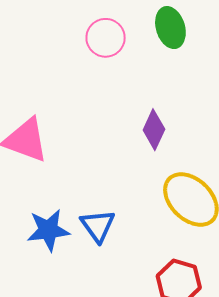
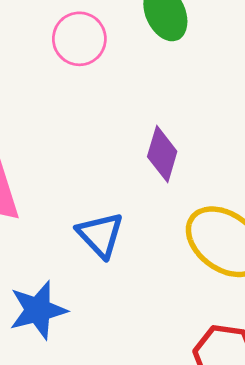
blue triangle: (98, 226) -> (100, 235), moved

